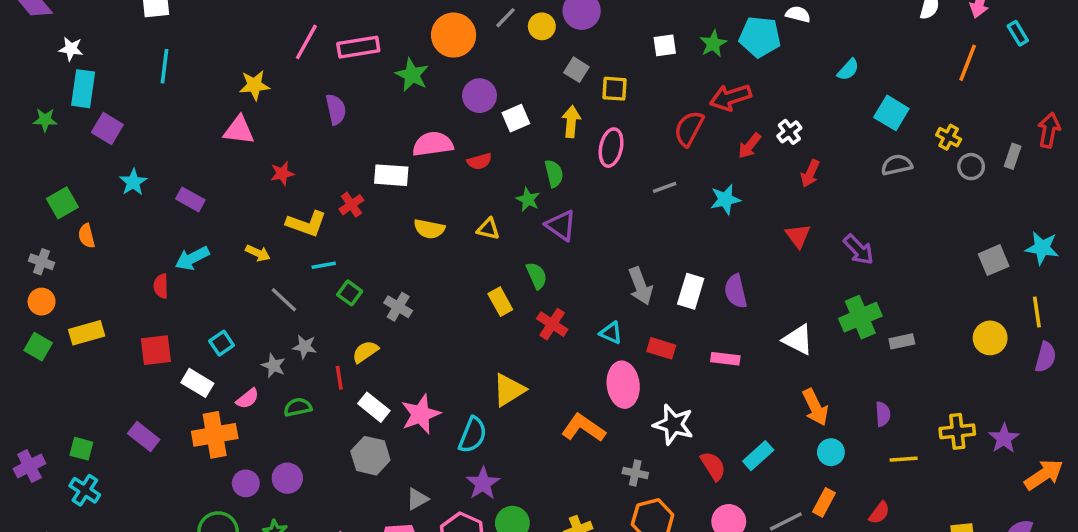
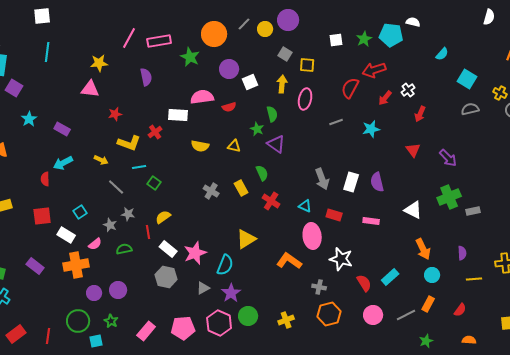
gray cross: (398, 307) -> (211, 191), moved
gray triangle: (417, 499) -> (203, 288), moved

